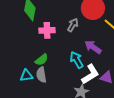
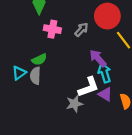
cyan arrow: (77, 60) -> (104, 73), moved
cyan triangle: (26, 76) -> (19, 73), turned -40

